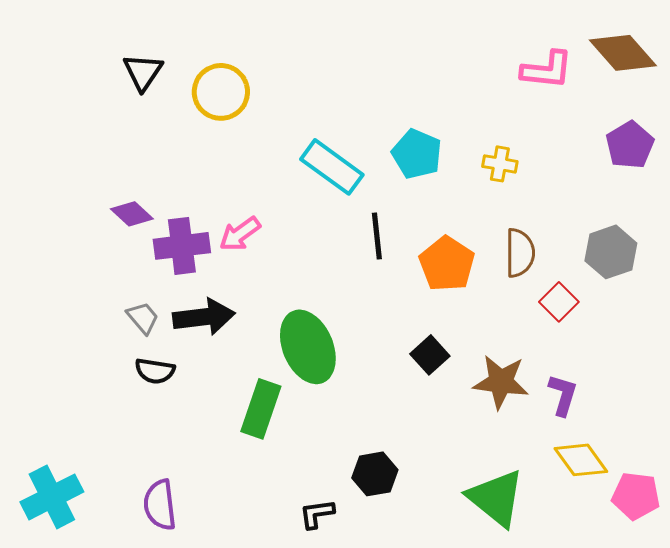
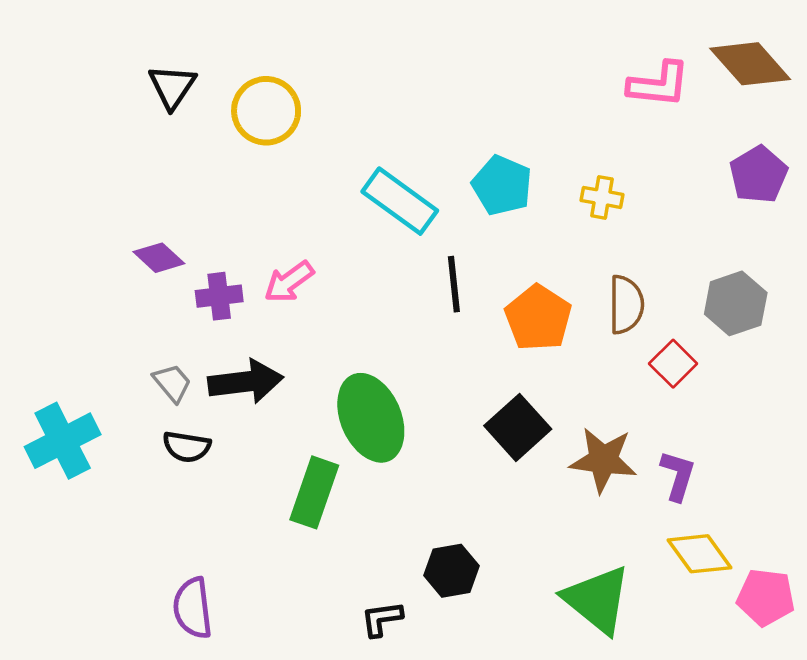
purple cross: (182, 246) -> (219, 296), size x0.7
black square: (430, 355) -> (518, 427), size x1.4
cyan cross: (52, 497) -> (63, 441), moved

